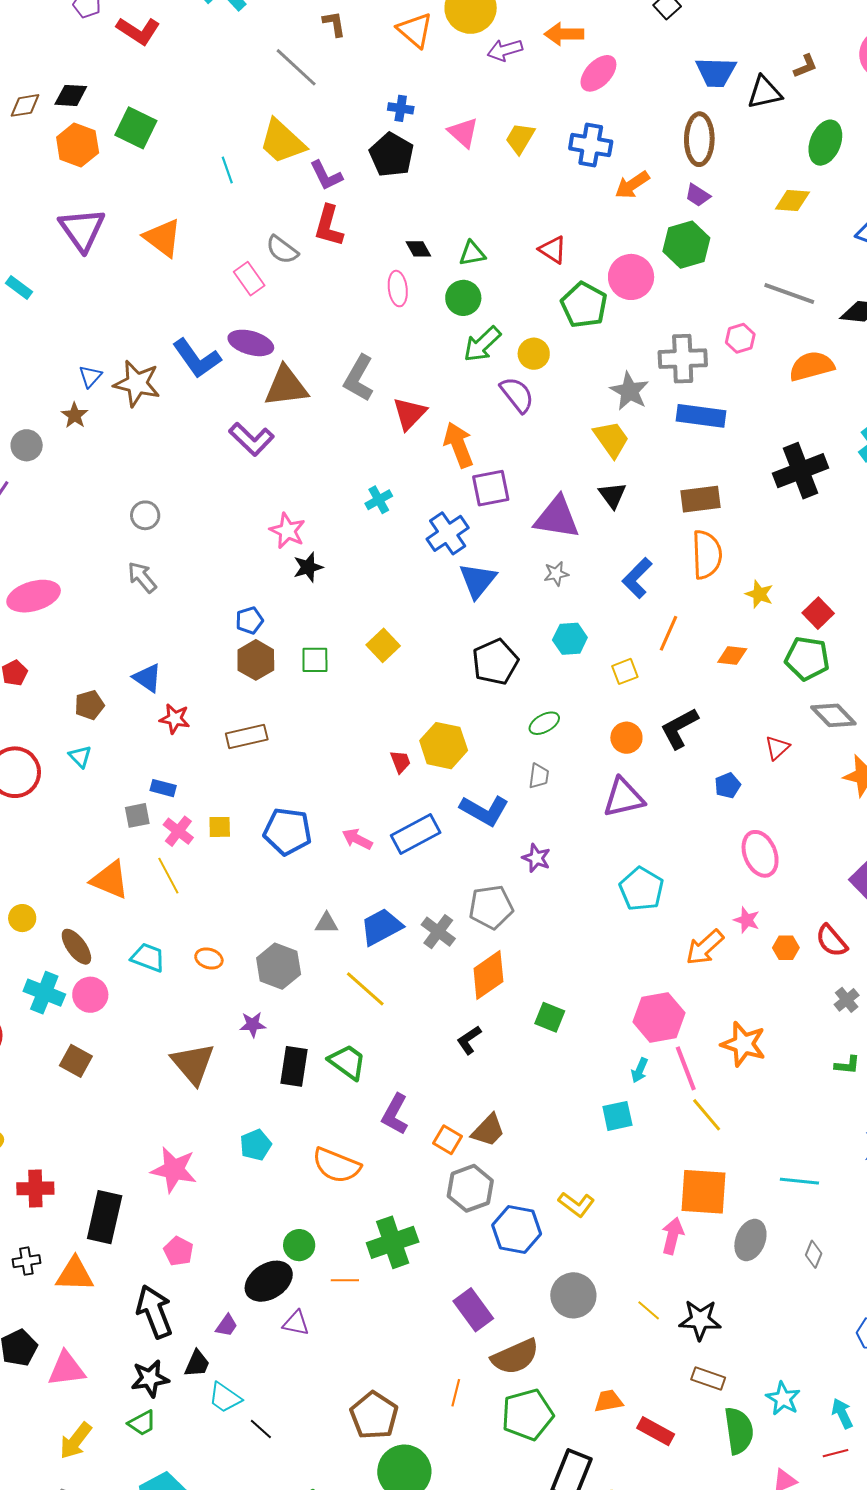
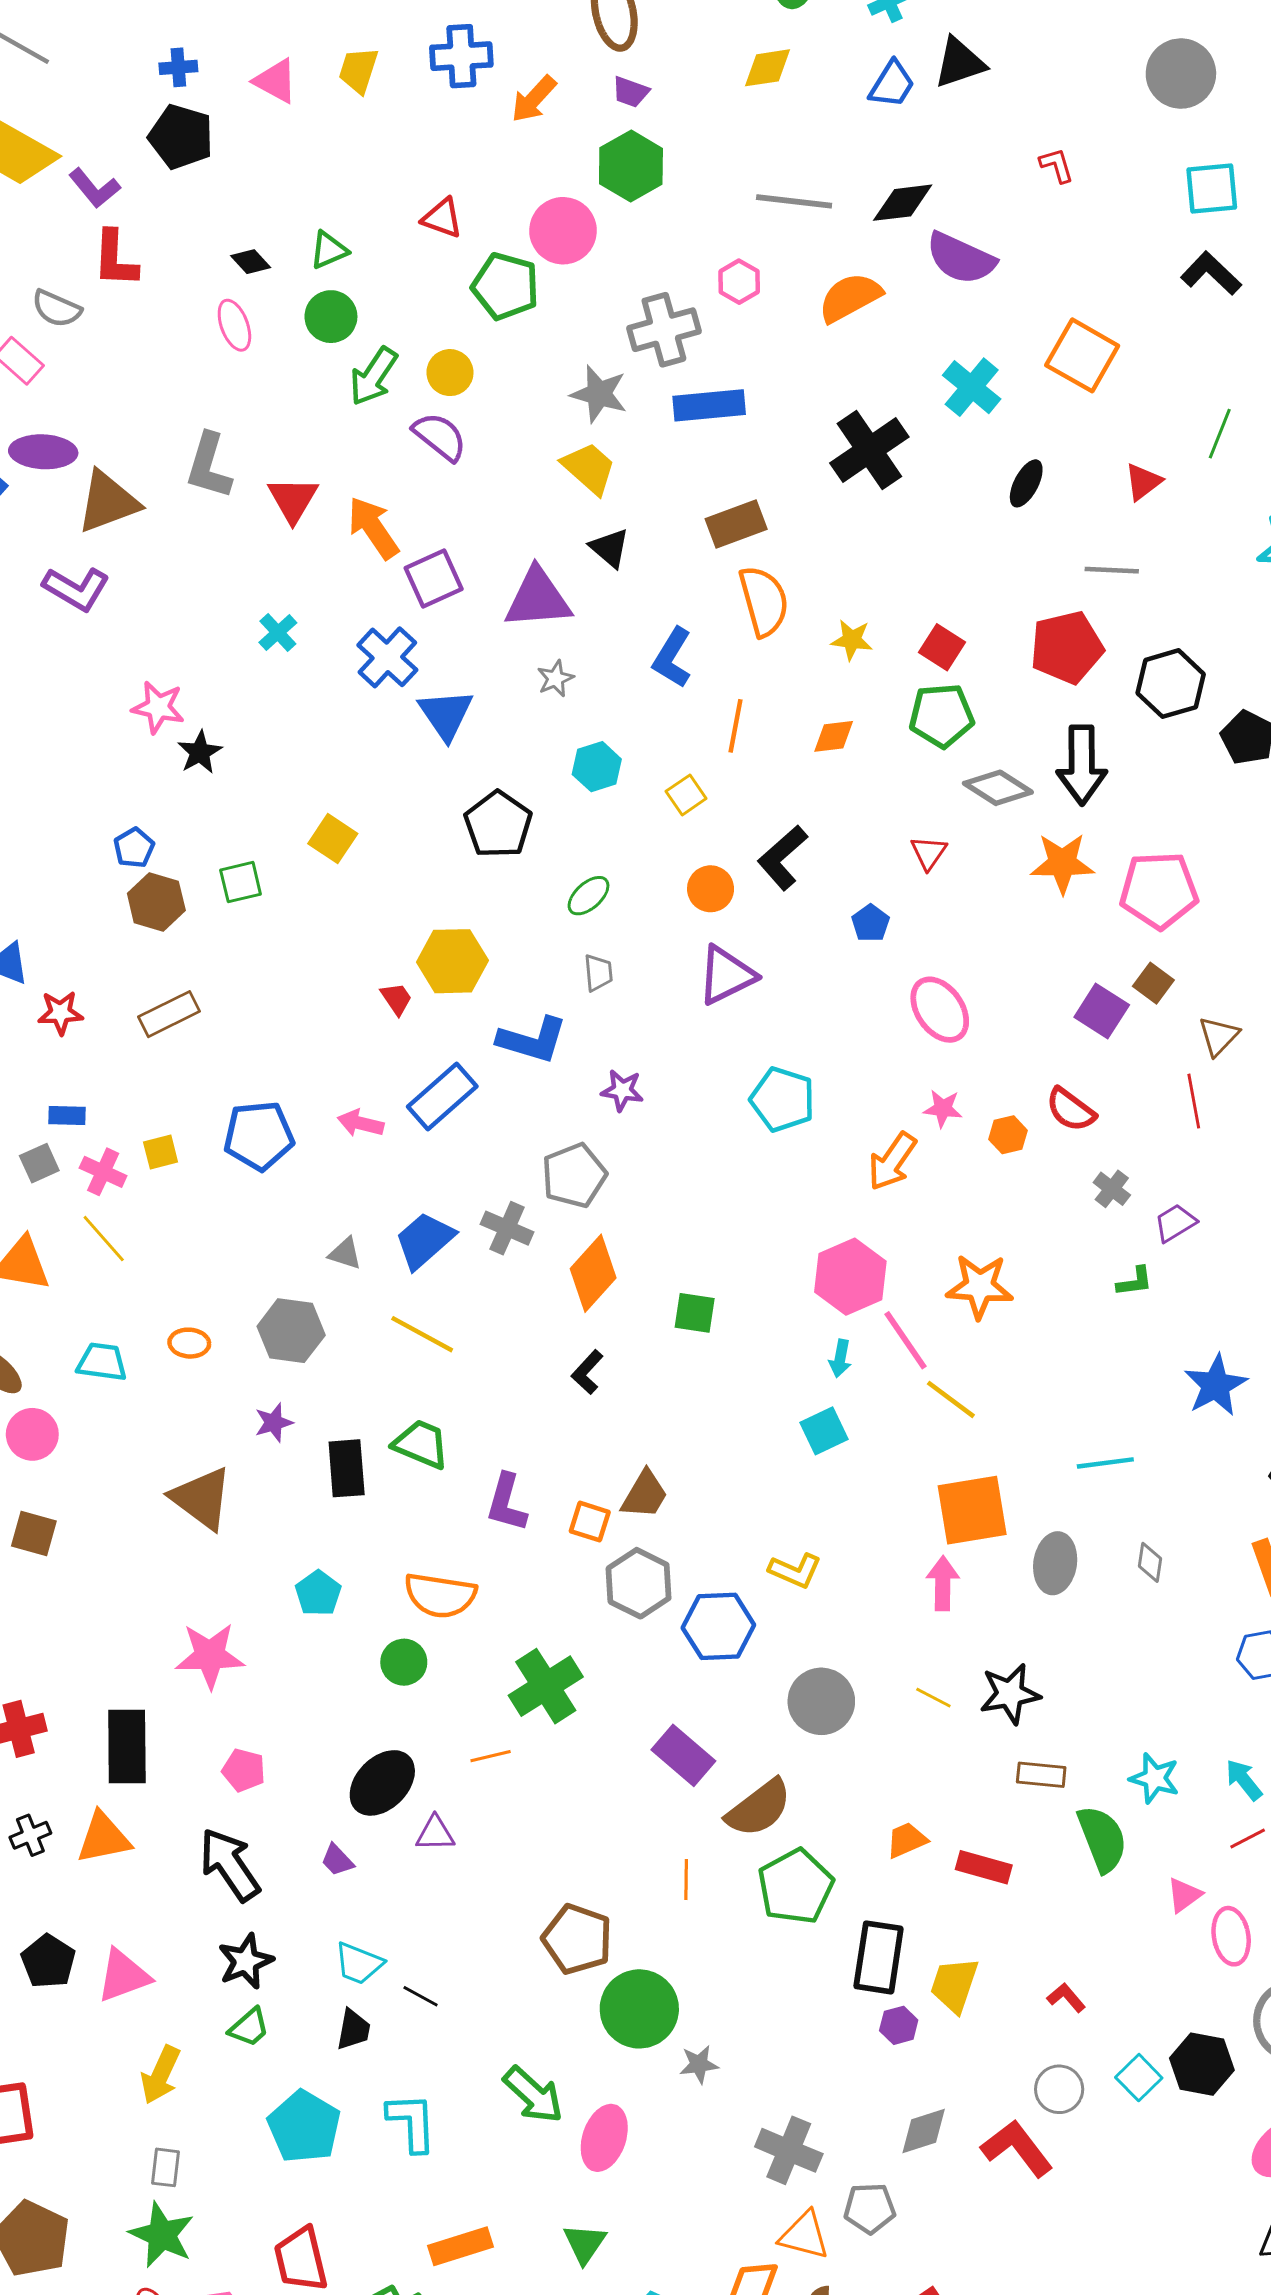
gray triangle: (327, 923) -> (345, 1253), turned 30
green circle: (299, 1245) -> (404, 1662), moved
purple trapezoid: (227, 1325) -> (337, 1860), turned 115
black trapezoid: (197, 1364) -> (353, 2030), moved

